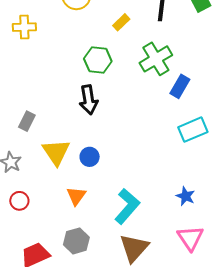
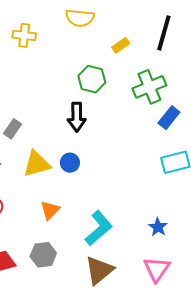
yellow triangle: (56, 152) -> (37, 164), turned 40
blue circle: (90, 157) -> (70, 163), moved

